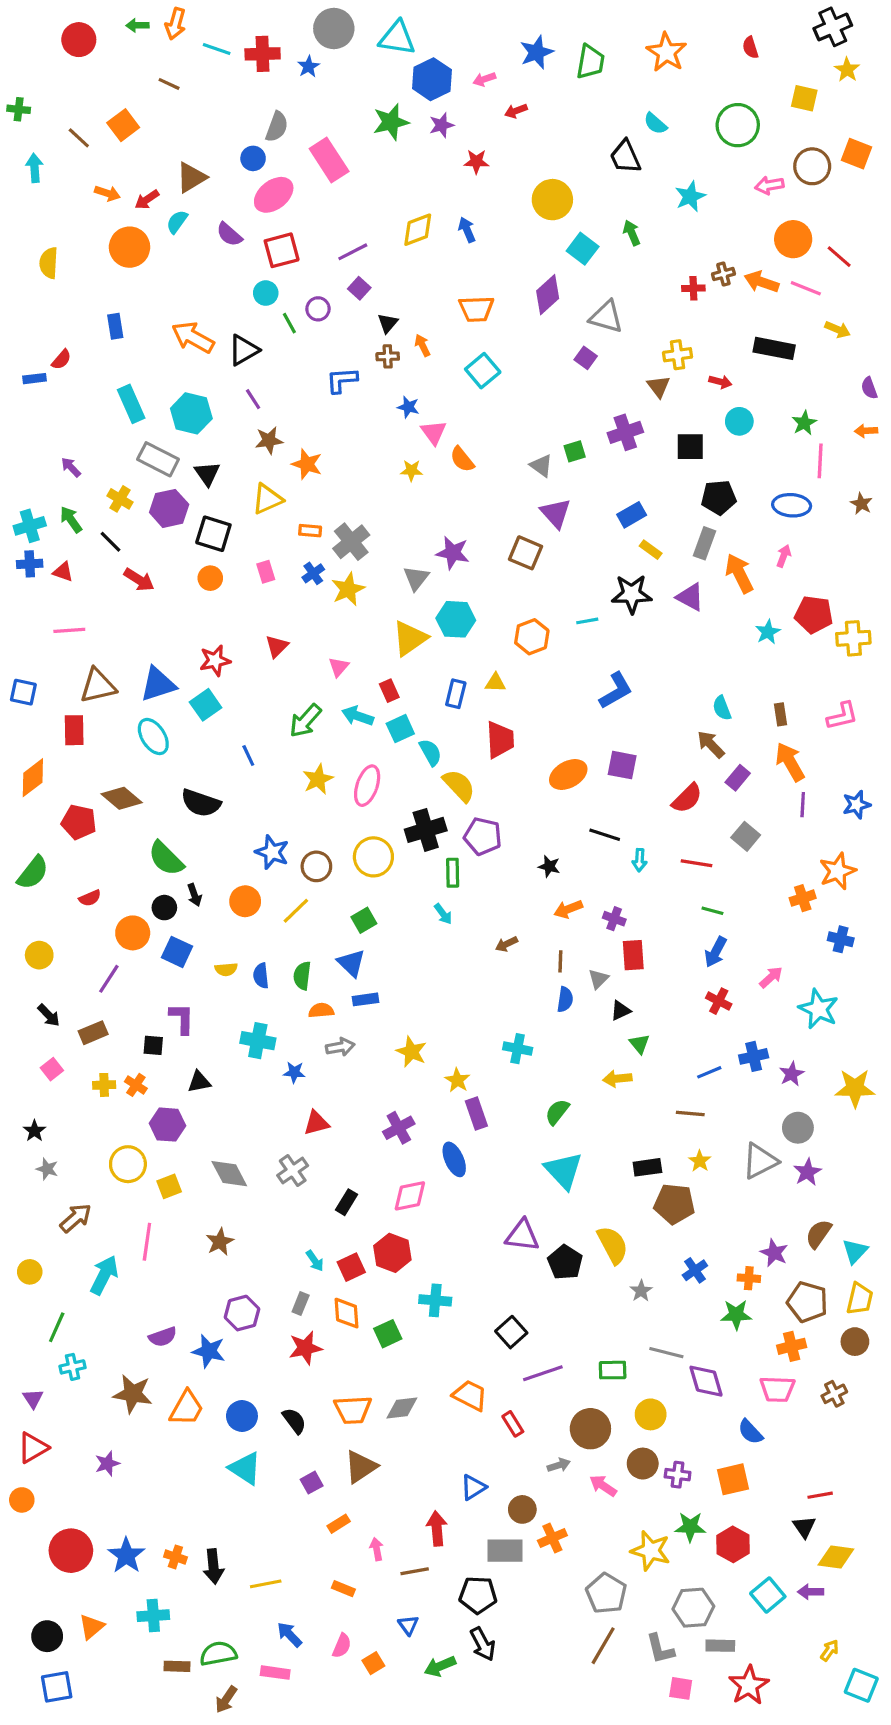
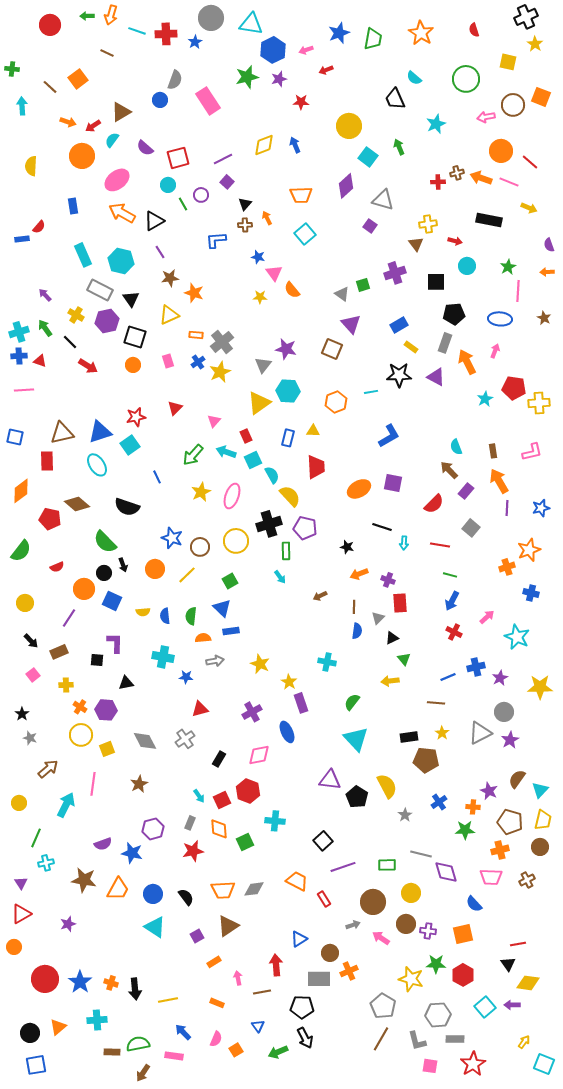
pink ellipse: (274, 195) -> (117, 180), moved
pink line: (69, 630) -> (24, 390), moved
orange cross: (136, 1085) -> (80, 707), moved

